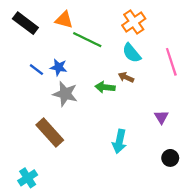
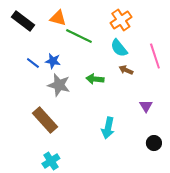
brown arrow: (126, 77) -> (126, 70), moved
cyan cross: (28, 178) -> (51, 161), moved

